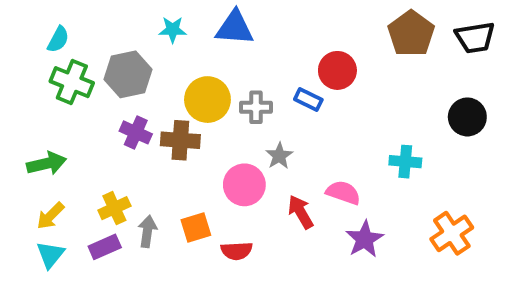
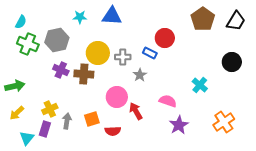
black trapezoid: (475, 37) -> (236, 21), turned -50
gray star: (279, 156) -> (140, 75), moved
cyan cross: (405, 162) -> (200, 85), turned 35
red arrow: (301, 212) -> (136, 111), moved
purple rectangle: (105, 247) -> (45, 129), turned -49
cyan triangle: (50, 255) -> (27, 138), moved

